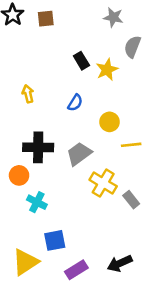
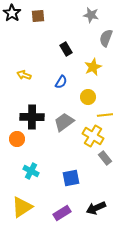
yellow star: (107, 70) -> (93, 67), moved
yellow arrow: (28, 94) -> (24, 75), turned -56
yellow cross: (103, 183) -> (93, 136), moved
cyan cross: (37, 202) -> (31, 171), moved
blue square: (55, 240) -> (71, 178), moved

